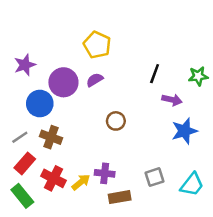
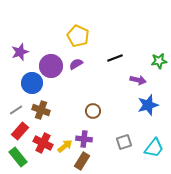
black line: (155, 74) -> (115, 58), moved, turned 49
brown circle: (116, 121) -> (93, 111), moved
brown rectangle: (120, 197) -> (82, 161), moved, turned -48

